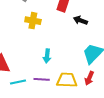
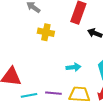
cyan arrow: (47, 56) -> (73, 67), moved, turned -104

